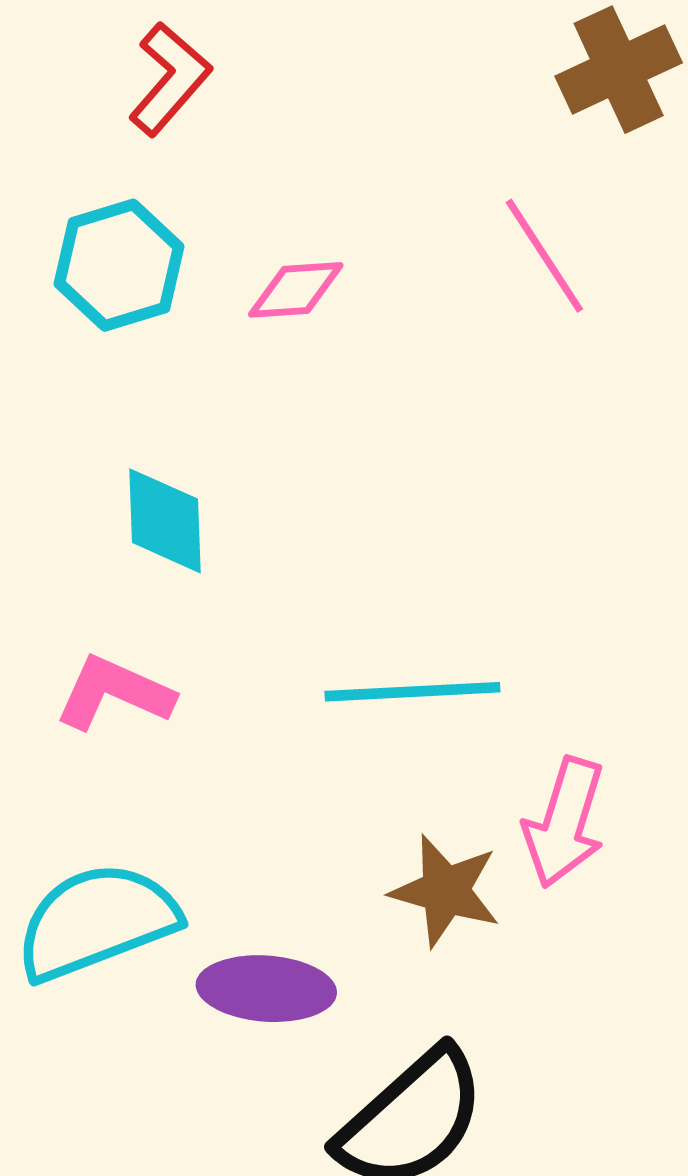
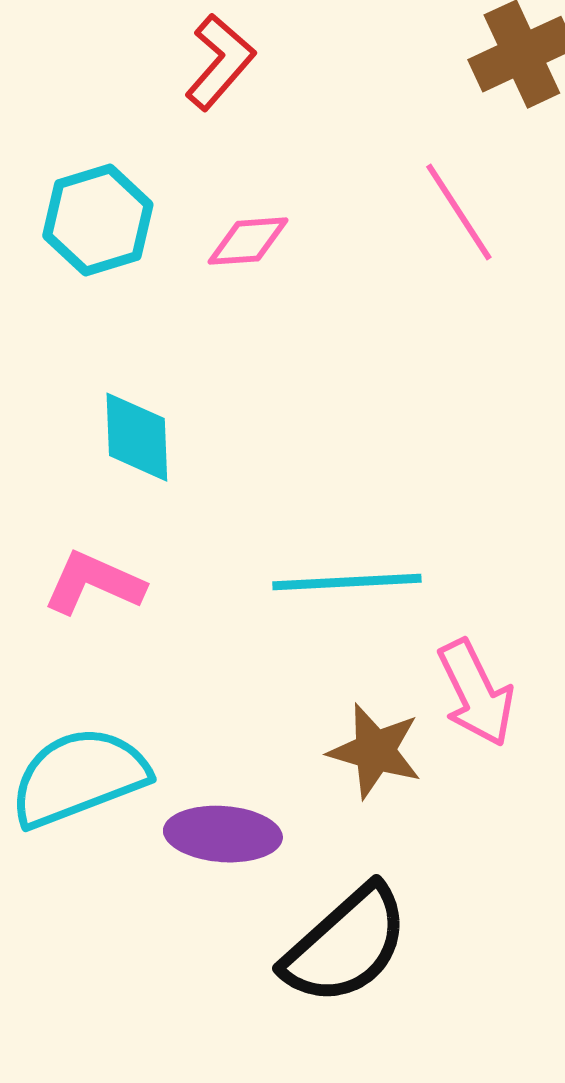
red L-shape: (170, 79) -> (220, 62), moved
pink arrow: (564, 822) -> (476, 693), turned -43

